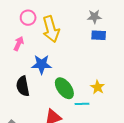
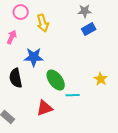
yellow arrow: (51, 29) -> (43, 23), size x0.7
blue rectangle: (99, 35) -> (89, 29), turned -32
yellow star: (98, 87) -> (101, 79), moved

